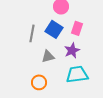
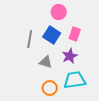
gray triangle: (48, 56) -> (46, 62), turned 32
orange circle: (39, 82) -> (50, 88), moved

